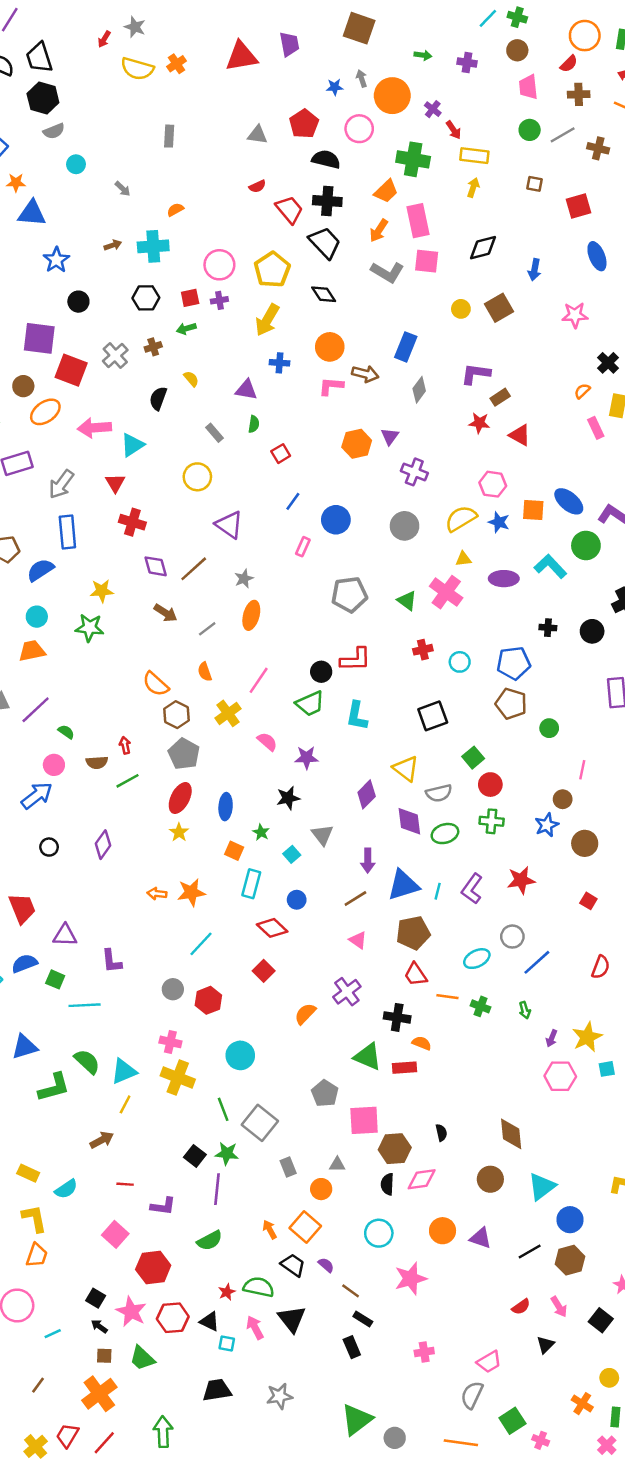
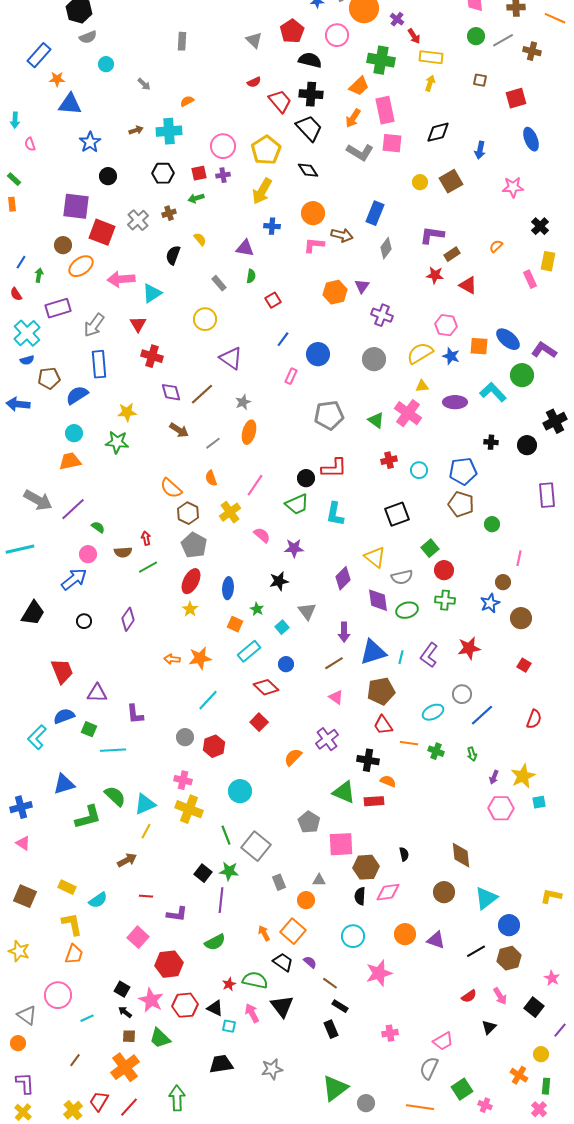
gray triangle: (257, 135) -> (254, 40), turned 36
orange semicircle: (582, 391) -> (496, 246), moved
cyan rectangle: (251, 884) -> (249, 651), turned 35

